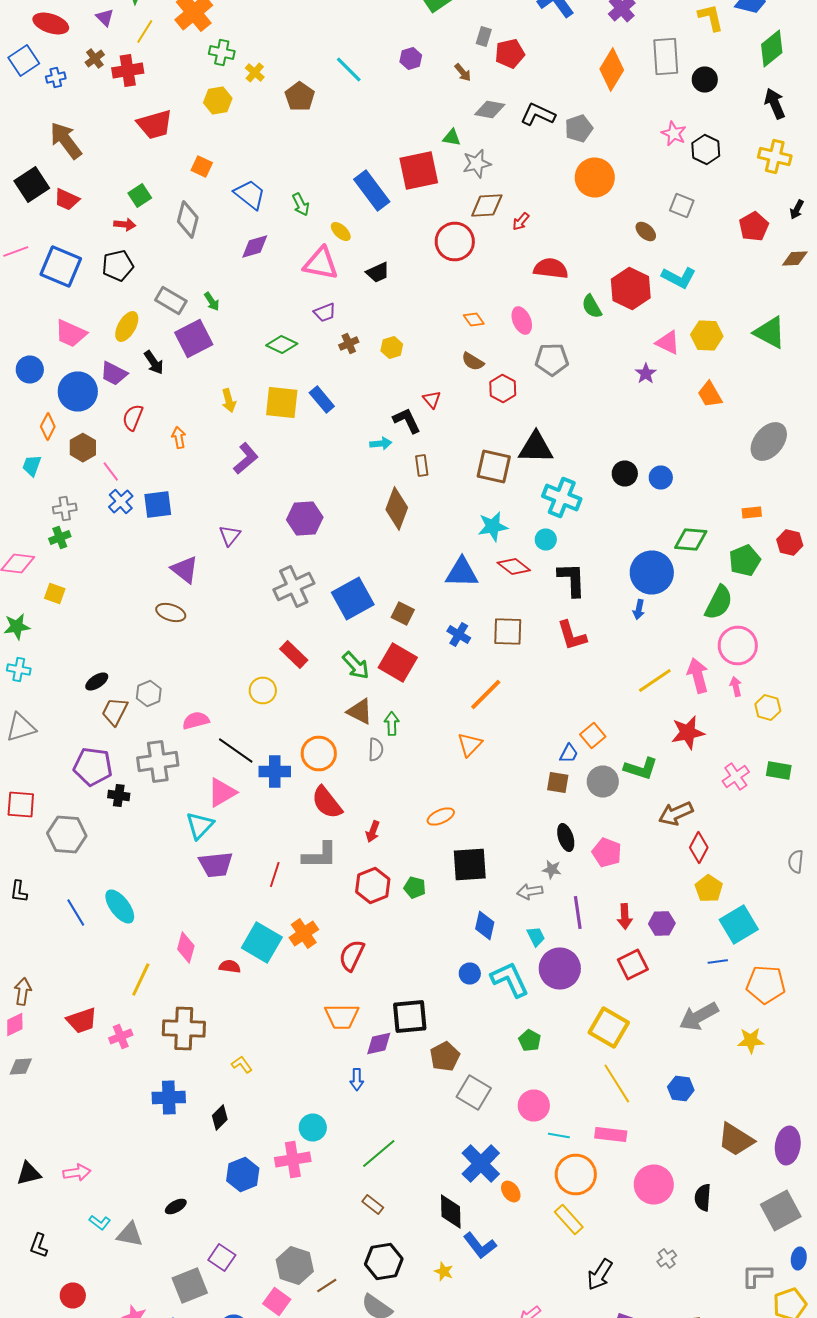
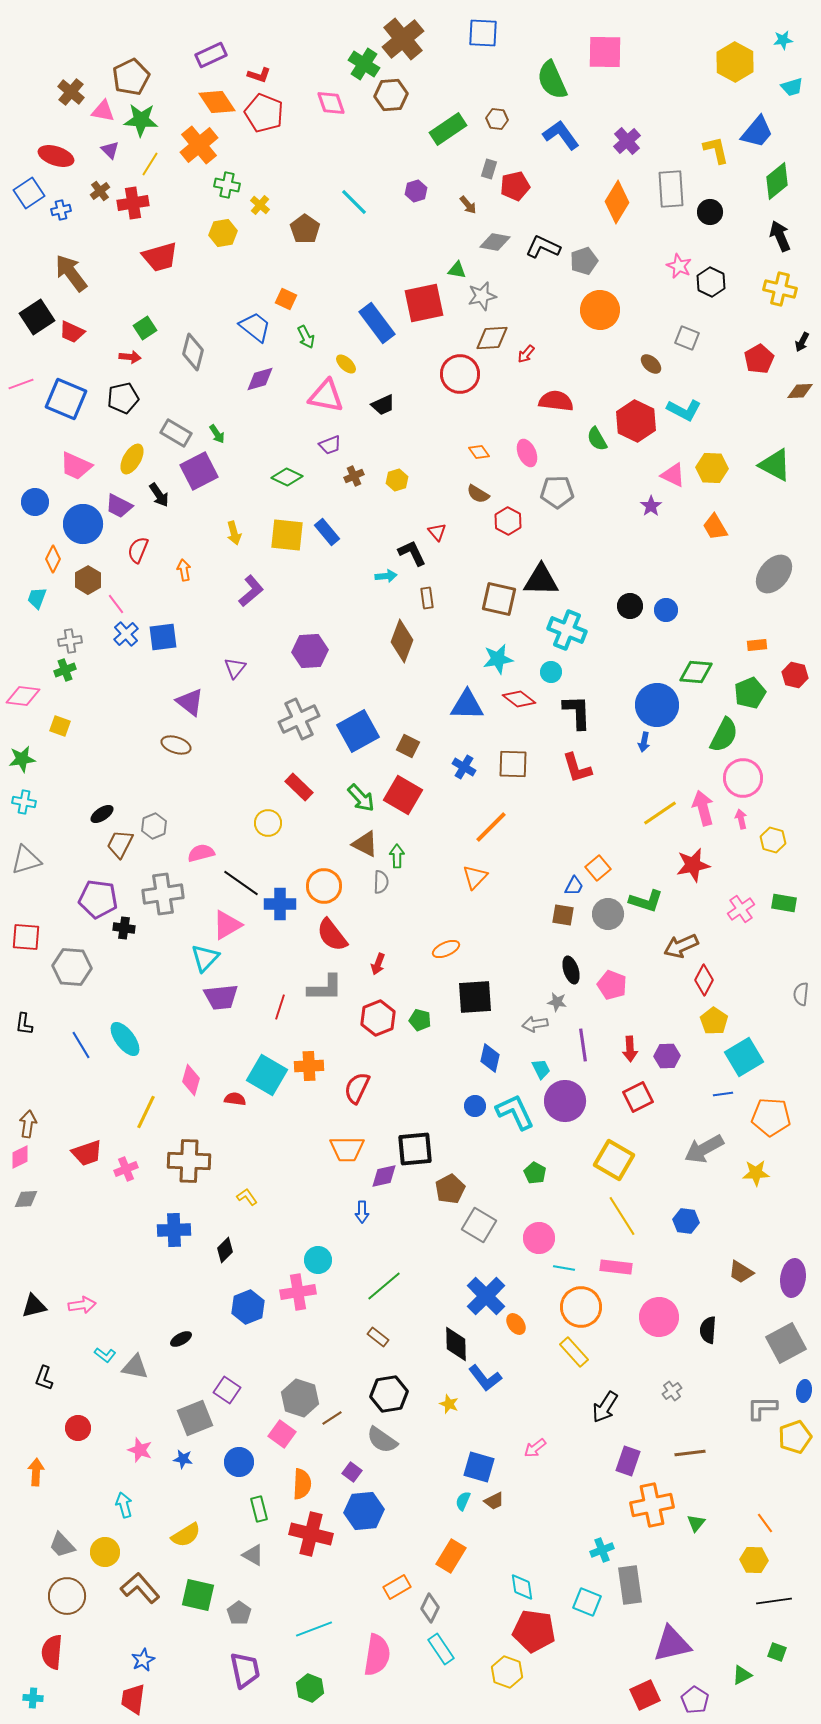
orange square: (202, 166) -> (286, 299), moved
orange cross: (304, 934) -> (309, 1066), turned 32
brown trapezoid: (736, 1140) -> (741, 1272), size x0.7

